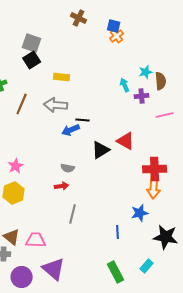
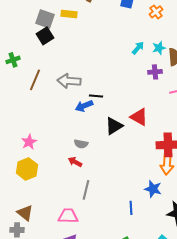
orange cross: (117, 36) -> (156, 12), moved
yellow rectangle: (62, 77) -> (69, 14), moved
cyan arrow: (125, 85) -> (138, 48), moved, turned 64
red arrow: (62, 186) -> (75, 162), turned -144
blue star: (140, 213) -> (153, 189), turned 30
pink trapezoid: (36, 240) -> (68, 216), moved

